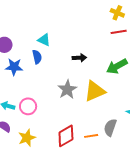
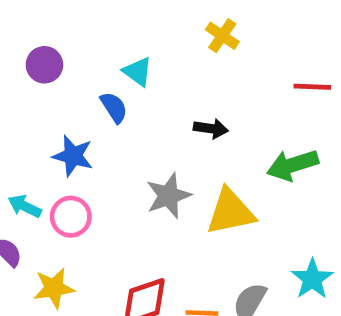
yellow cross: (117, 13) -> (222, 36), moved
blue semicircle: (37, 57) -> (114, 107), turned -32
blue star: (14, 67) -> (73, 156), moved

